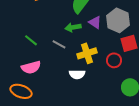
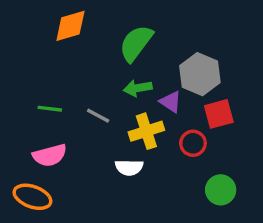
purple triangle: (95, 22) -> (171, 102), moved
green arrow: (73, 27) -> (138, 88), moved
green line: (31, 40) -> (50, 109), turned -32

